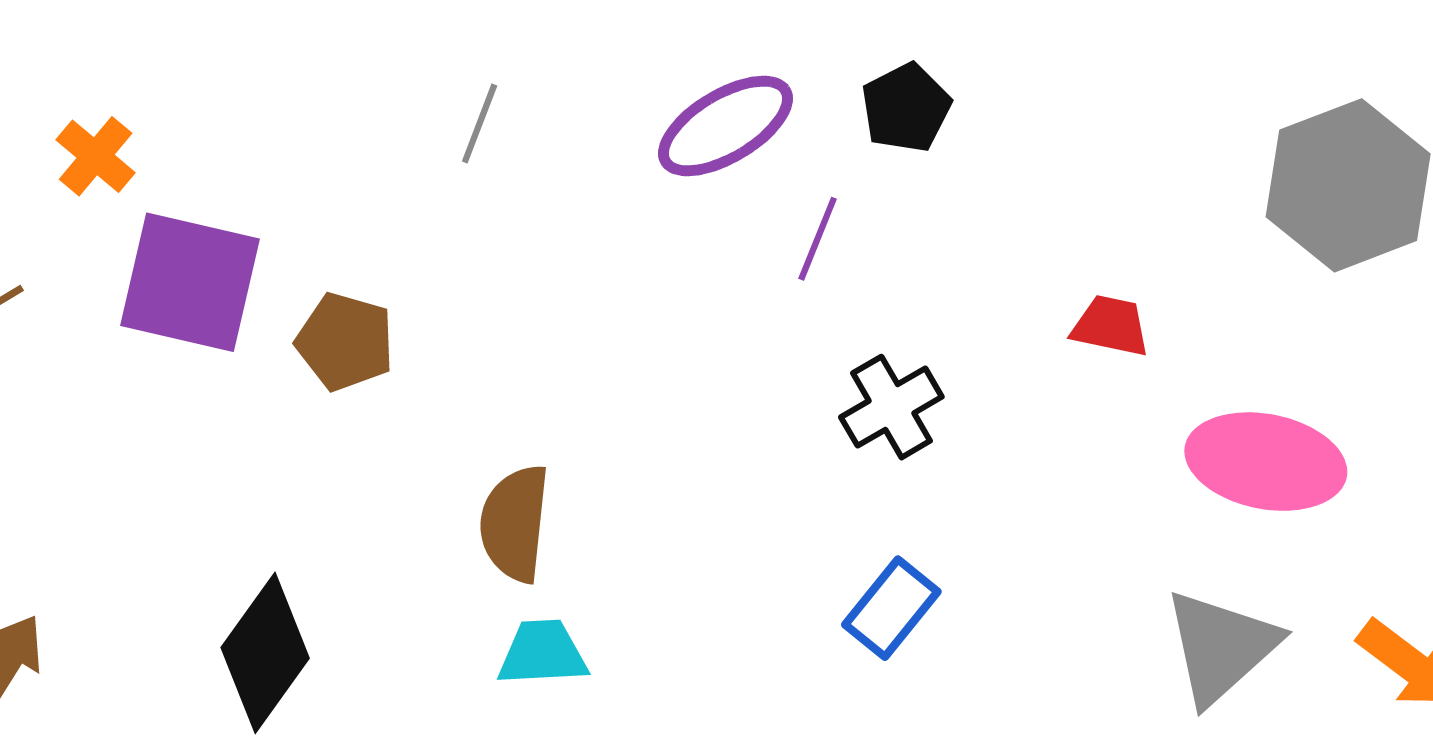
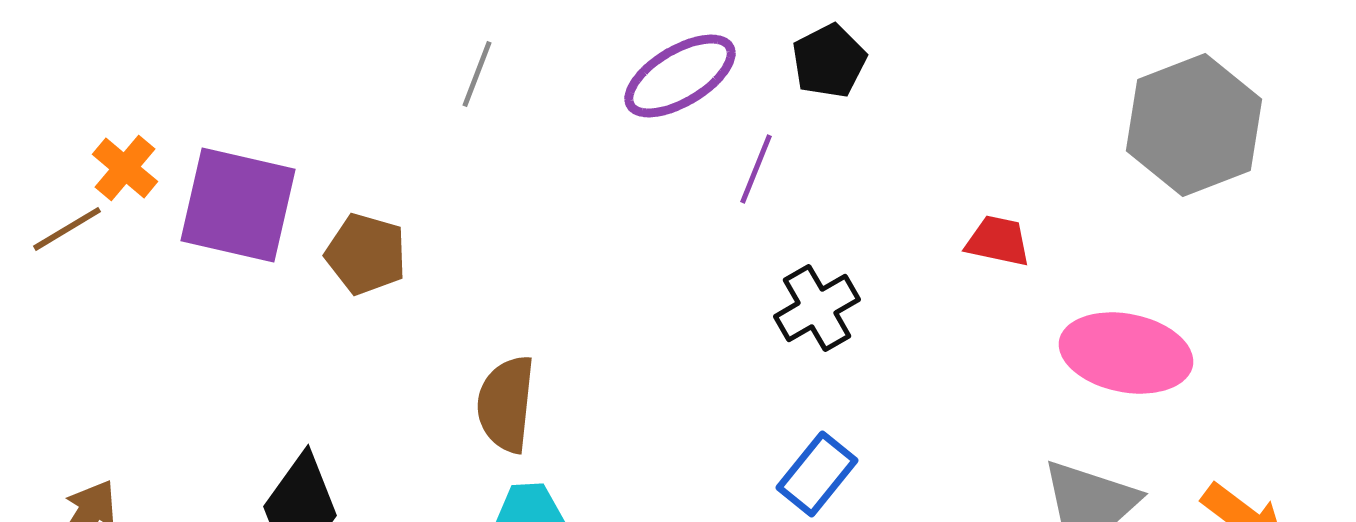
orange cross: (96, 156) -> (125, 168), moved

